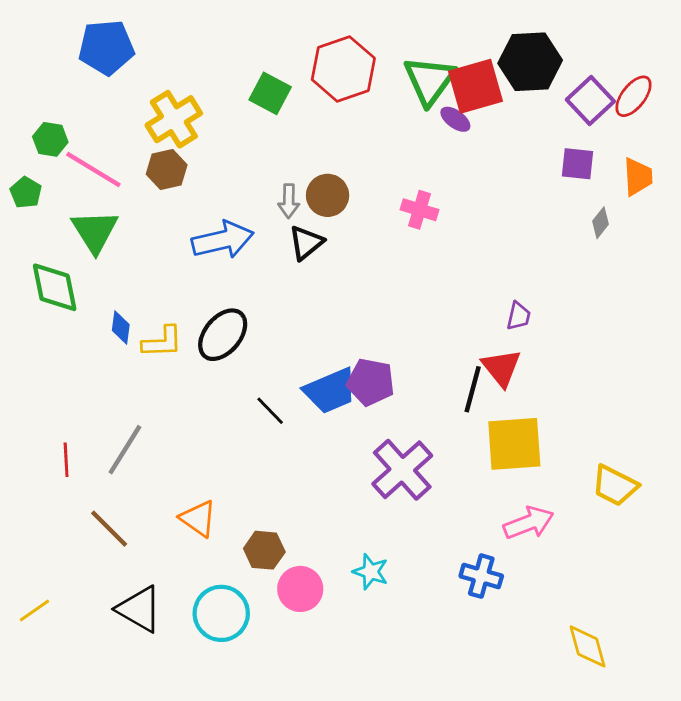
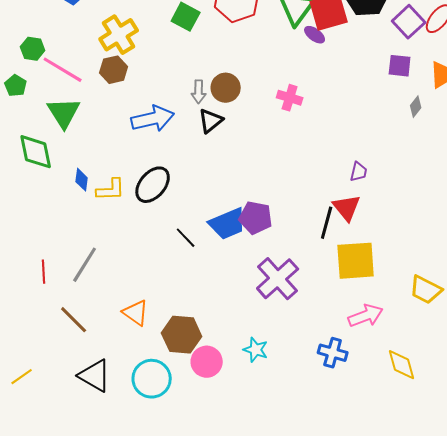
brown hexagon: (264, 550) -> (182, 335), size x1.4
yellow diamond: (588, 646) -> (402, 365), moved

